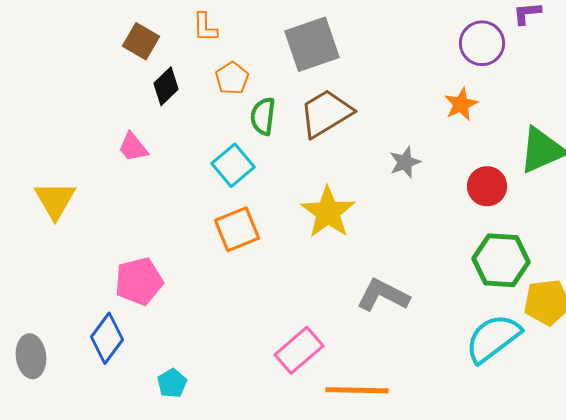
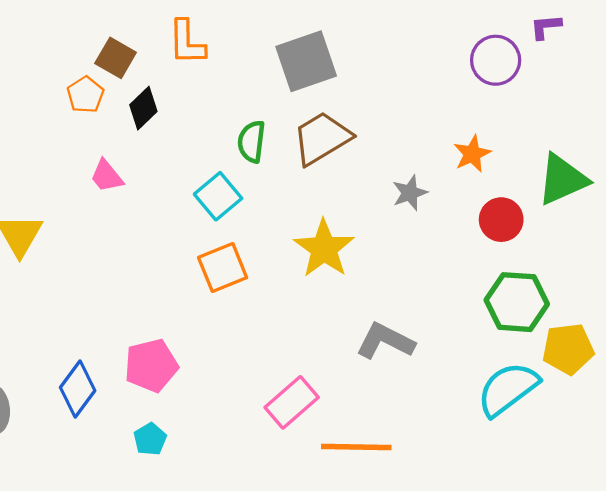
orange L-shape: (205, 27) -> (187, 42), size x1.4
orange pentagon: (232, 78) -> (85, 95), moved
orange star: (461, 104) -> (472, 154), moved
pink pentagon: (139, 281) -> (151, 366), moved

